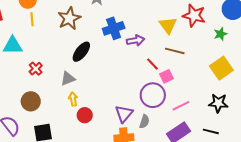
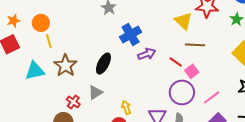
brown star: (69, 18) -> (65, 66), moved
purple arrow: (136, 40) -> (147, 54), moved
red cross: (36, 69) -> (73, 102), moved
yellow arrow: (73, 99) -> (126, 107), moved

